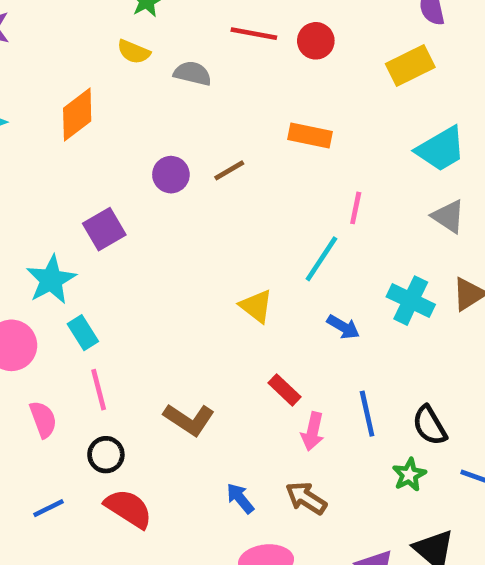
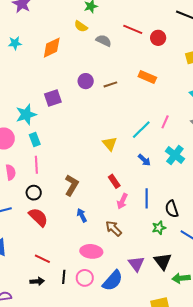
pink line: (356, 208) -> (165, 122), moved
brown L-shape: (189, 419) -> (72, 185), turned -105
blue arrow: (240, 498) -> (82, 215), moved

